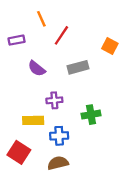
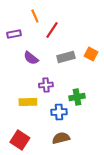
orange square: (110, 46) -> (91, 54), moved
blue cross: (59, 136) -> (59, 112), moved
red square: (19, 152) -> (20, 140), moved
brown semicircle: (58, 163) -> (61, 138), moved

